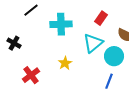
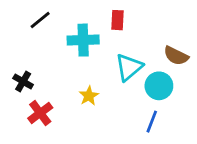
red rectangle: (101, 18) -> (117, 20), moved, turned -32
black cross: (14, 43) -> (23, 82), moved

